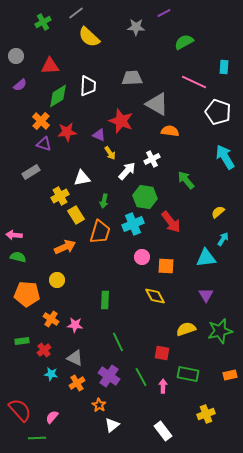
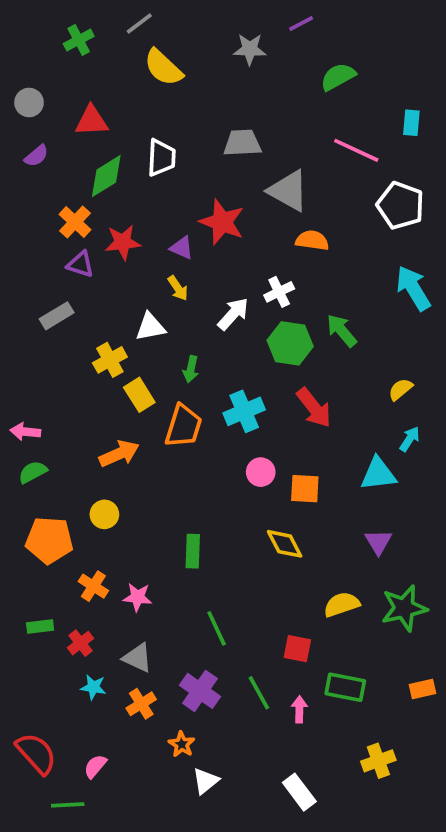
yellow arrow: (110, 153) -> (178, 288), moved
green hexagon: (145, 197) -> (290, 343), moved
green semicircle: (18, 257) -> (33, 472), turned -42

